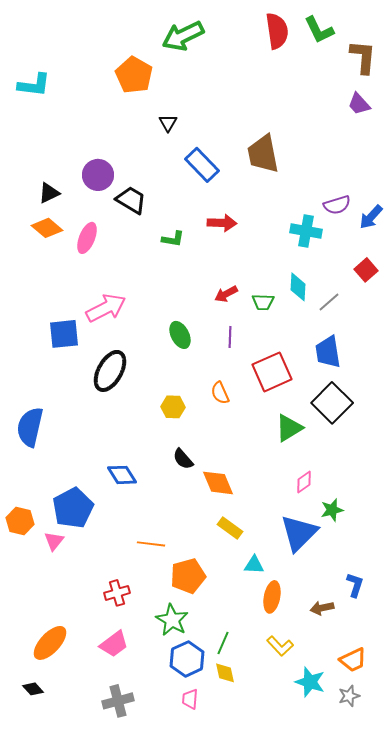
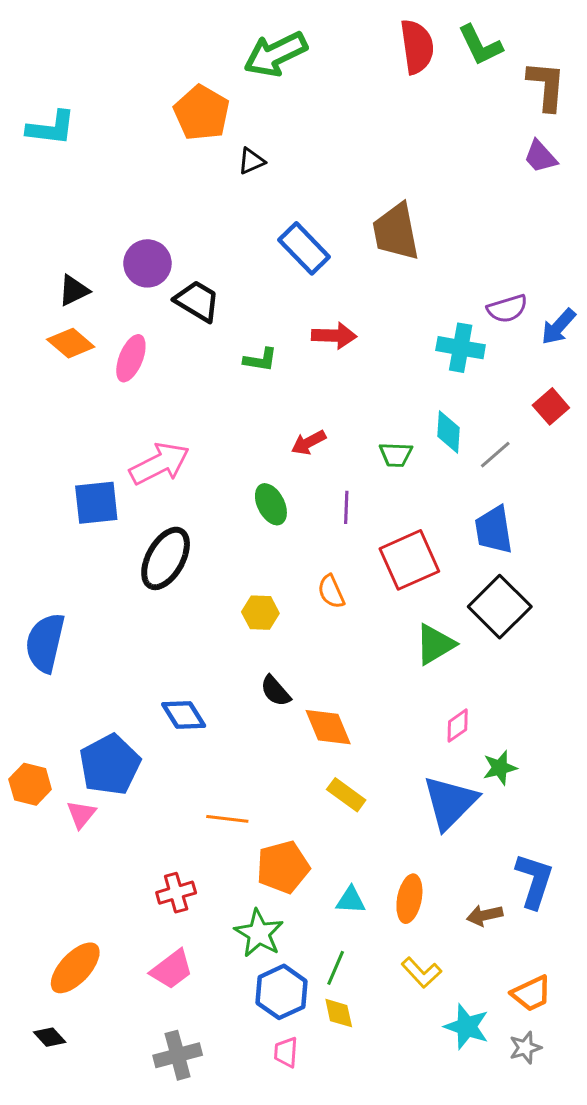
black triangle: (168, 123) -> (251, 161), moved, turned 36
red arrow: (226, 294) -> (309, 443), moved
cyan triangle: (254, 565) -> (351, 900), moved
blue L-shape: (355, 585) -> (534, 881), size x1.5

